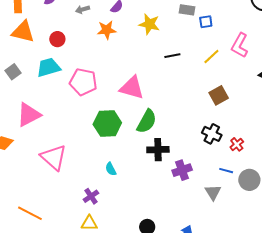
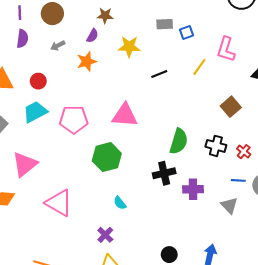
brown square: (219, 95) -> (231, 107), moved
green semicircle: (147, 121) -> (179, 141), moved
purple cross: (182, 170) -> (193, 189), turned 30

